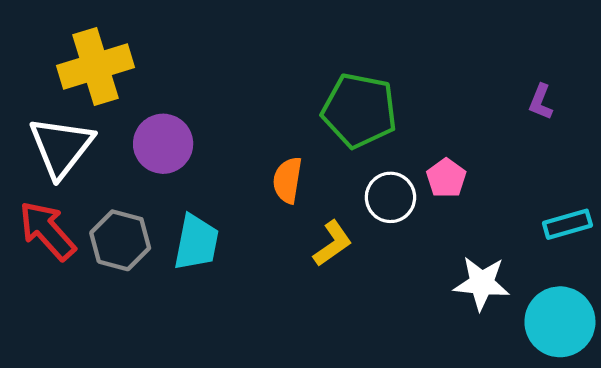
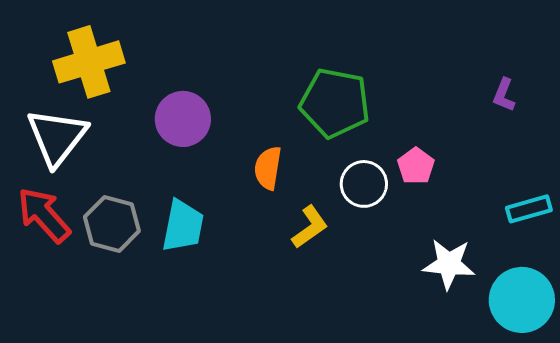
purple circle: (163, 144) -> (183, 119), moved

